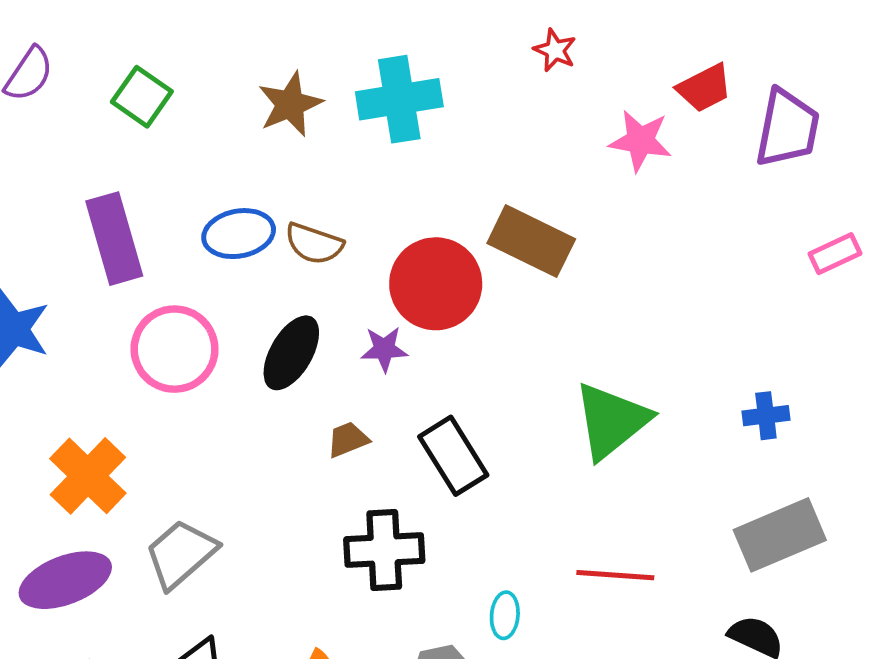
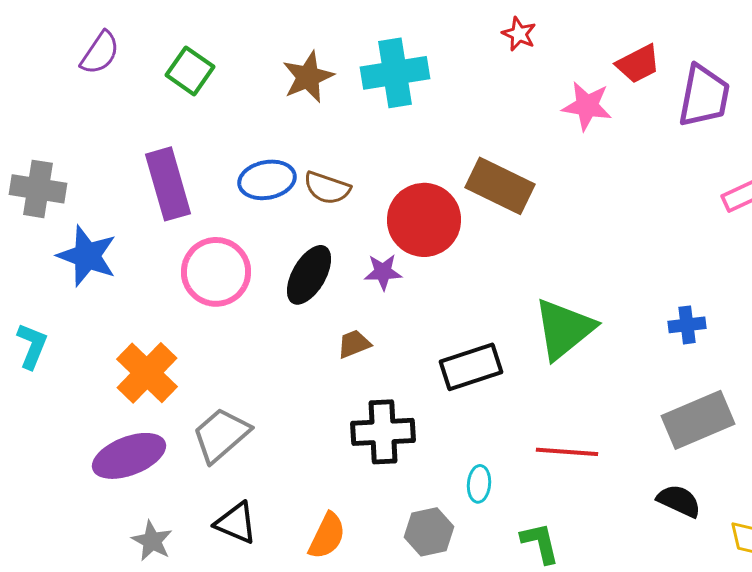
black rectangle: (453, 456) -> (471, 367), moved, turned -76

